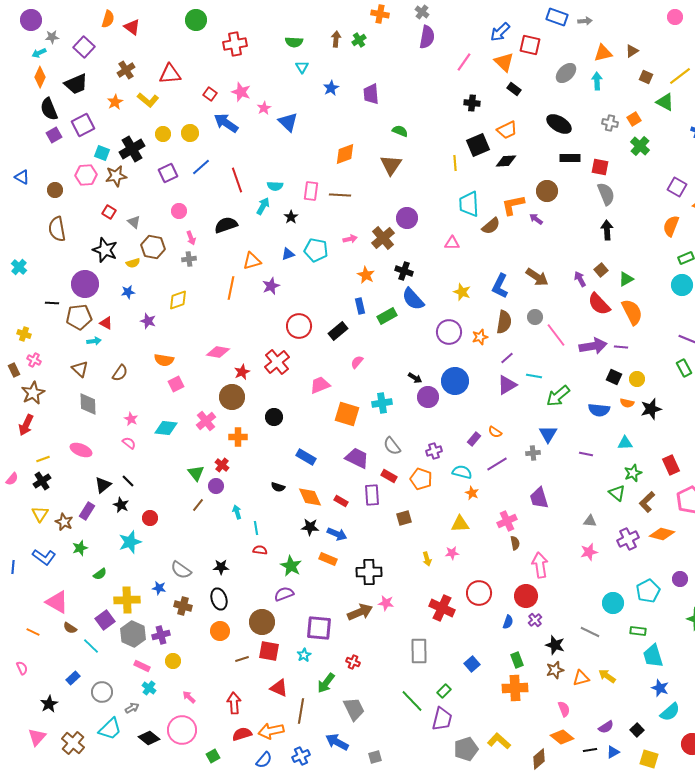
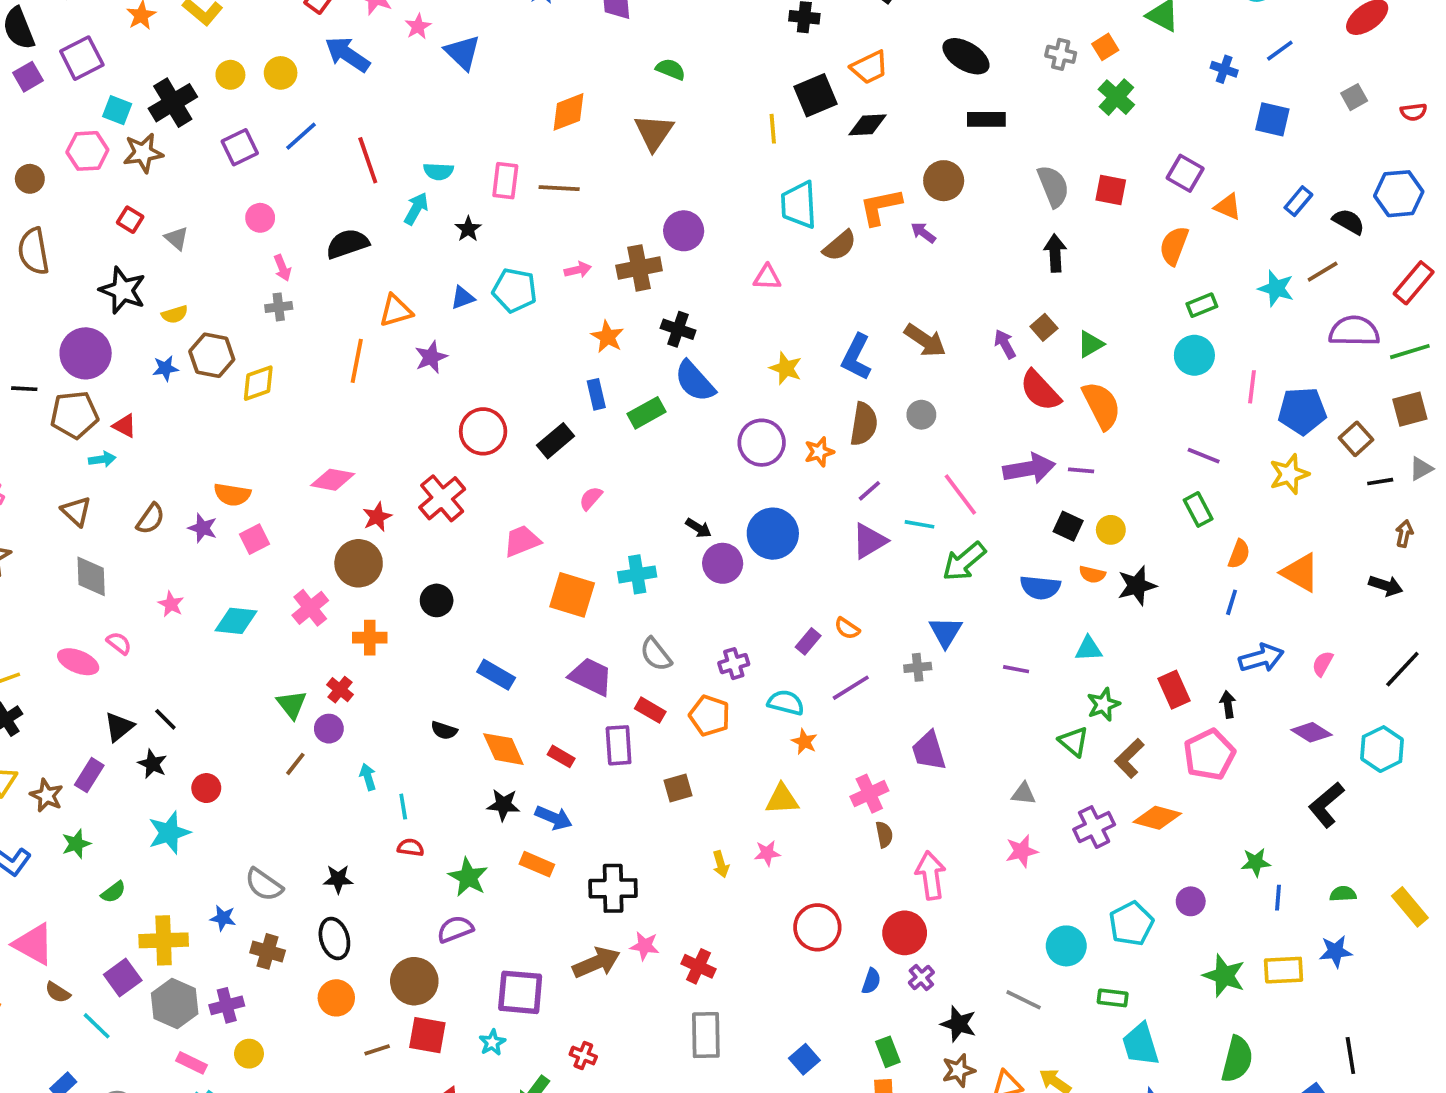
red square: (600, 167) -> (1111, 190), moved
brown cross: (383, 238) -> (639, 268), turned 30
brown hexagon: (153, 247) -> (212, 355), moved
purple star: (148, 321) -> (203, 528), moved
pink line: (556, 335) -> (960, 495), moved
pink semicircle: (129, 443) -> (119, 643), moved
red cross: (442, 608) -> (698, 966), moved, size x0.7

